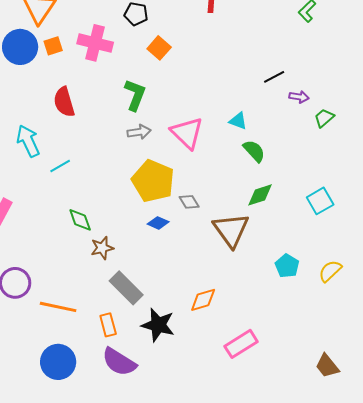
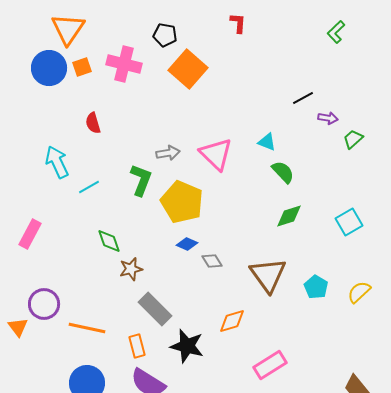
orange square: (159, 48) -> (188, 69), size x1.6
green L-shape: (135, 95) -> (141, 180), moved
red semicircle: (64, 102) -> (93, 123), size x0.7
gray diamond: (189, 202) -> (212, 261), moved
brown triangle: (231, 230) -> (268, 275), moved

